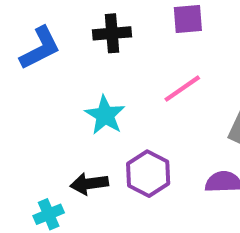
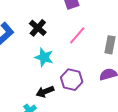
black cross: (112, 33) -> (38, 28), moved, turned -30

